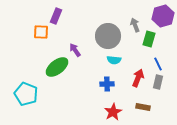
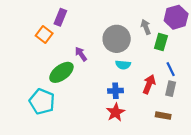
orange square: (41, 32) -> (44, 35), turned 35
cyan pentagon: (26, 94) -> (42, 102), moved
brown rectangle: (143, 107) -> (163, 116), moved
red star: (113, 112) -> (116, 112), moved

